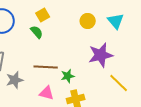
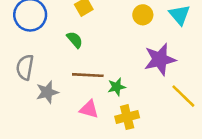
green semicircle: (37, 32) -> (75, 40), moved

